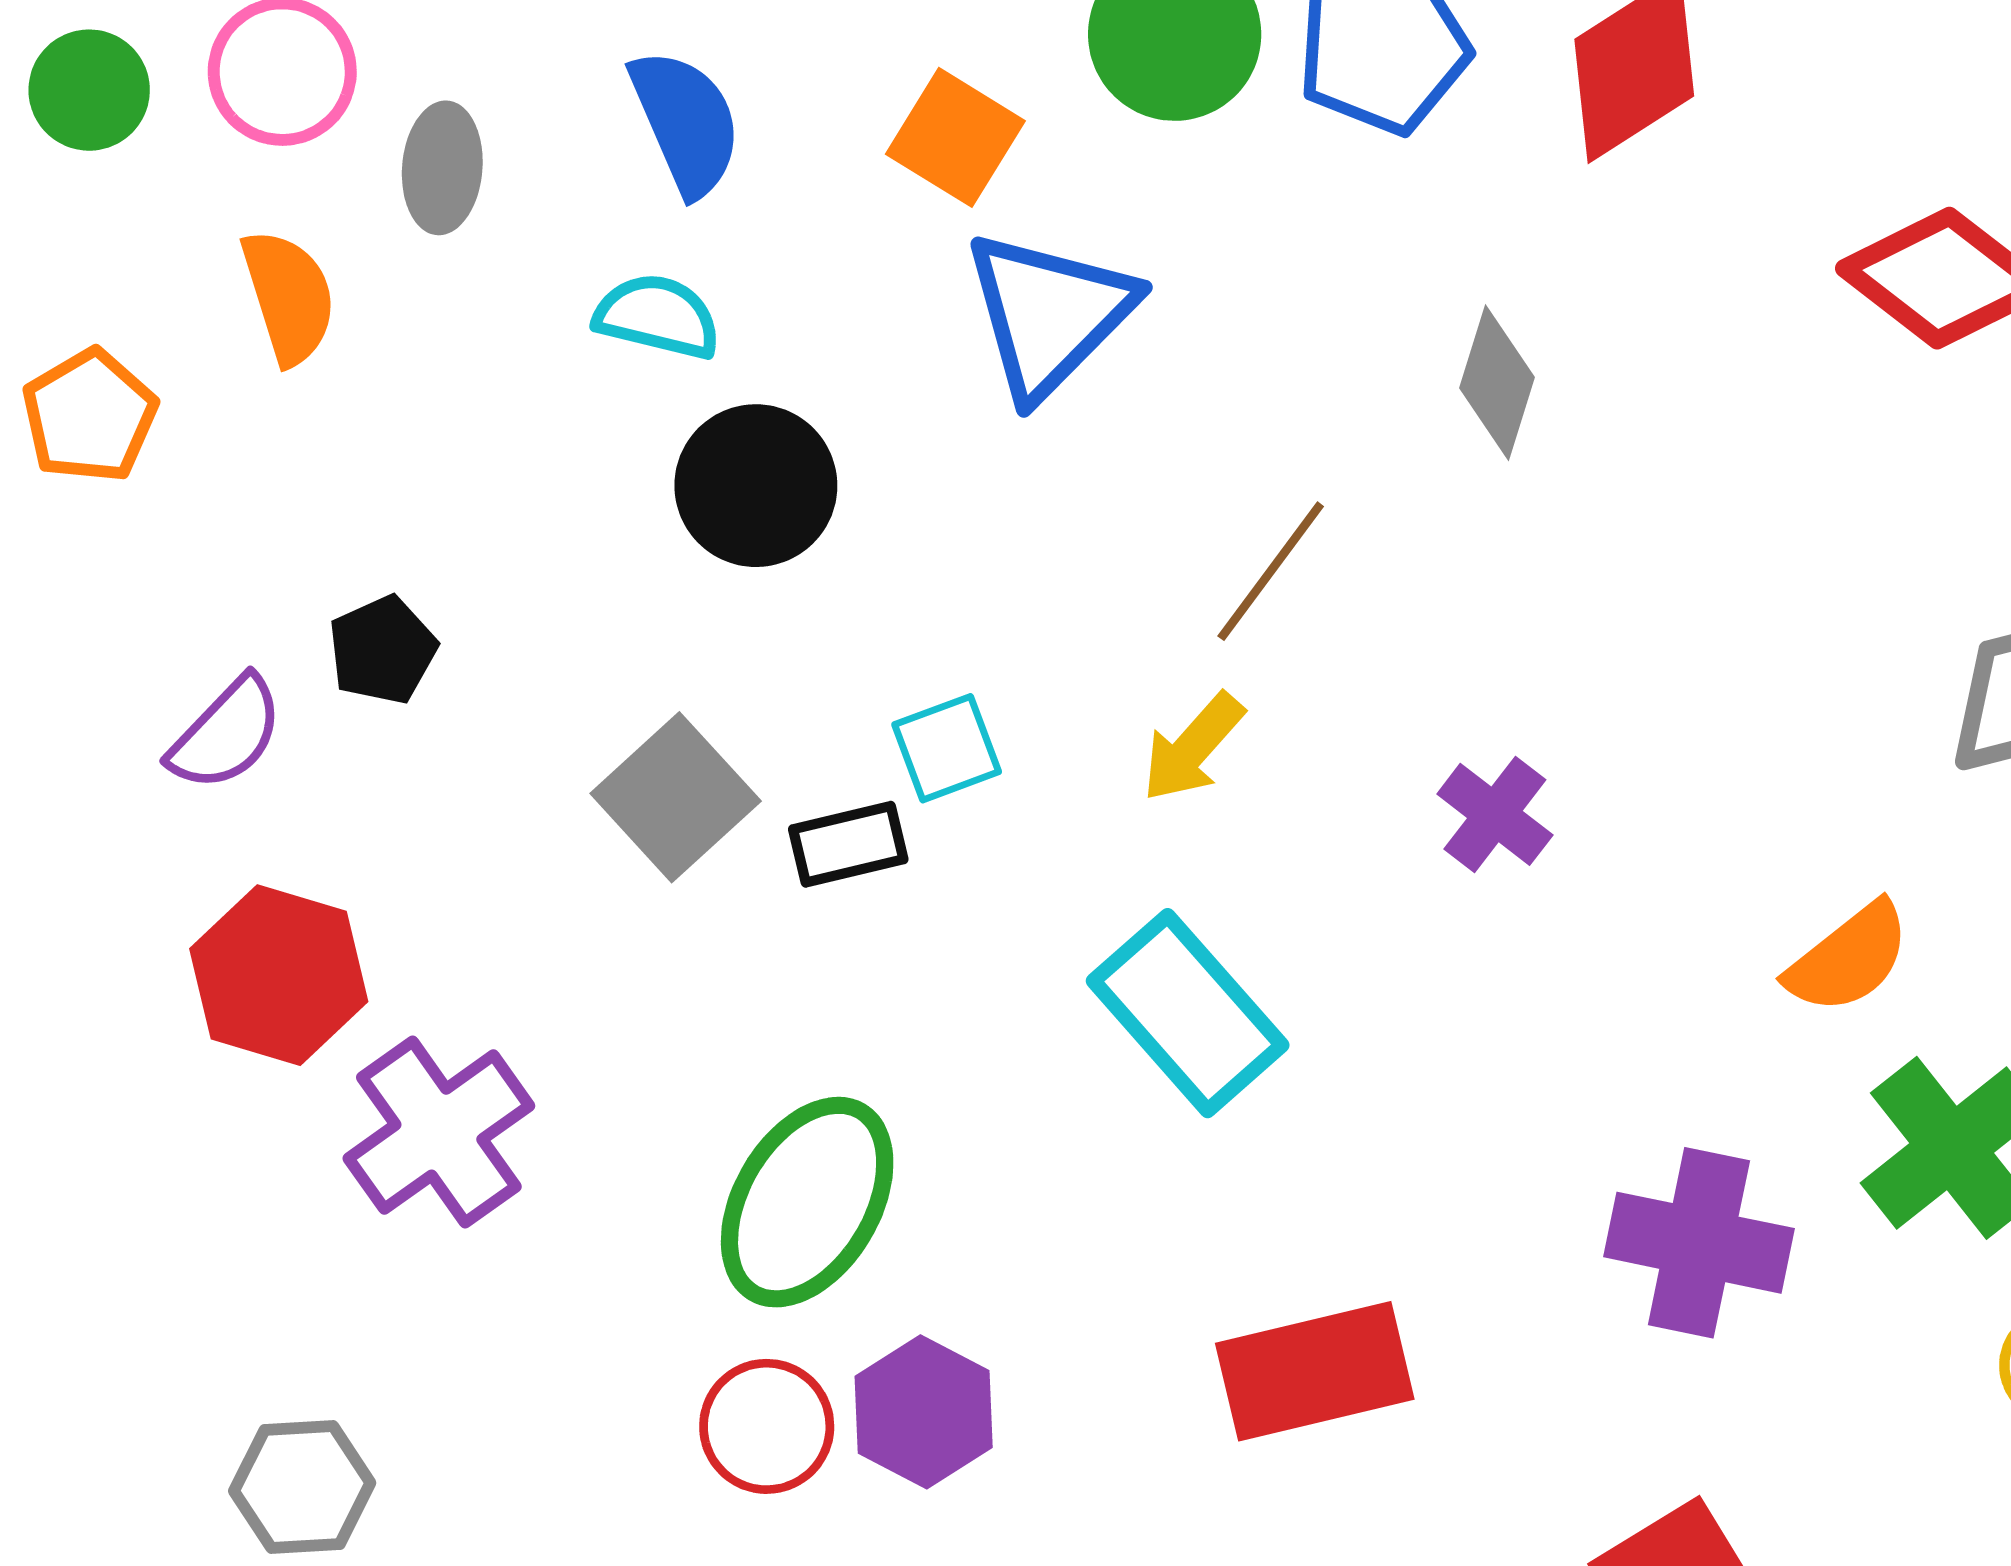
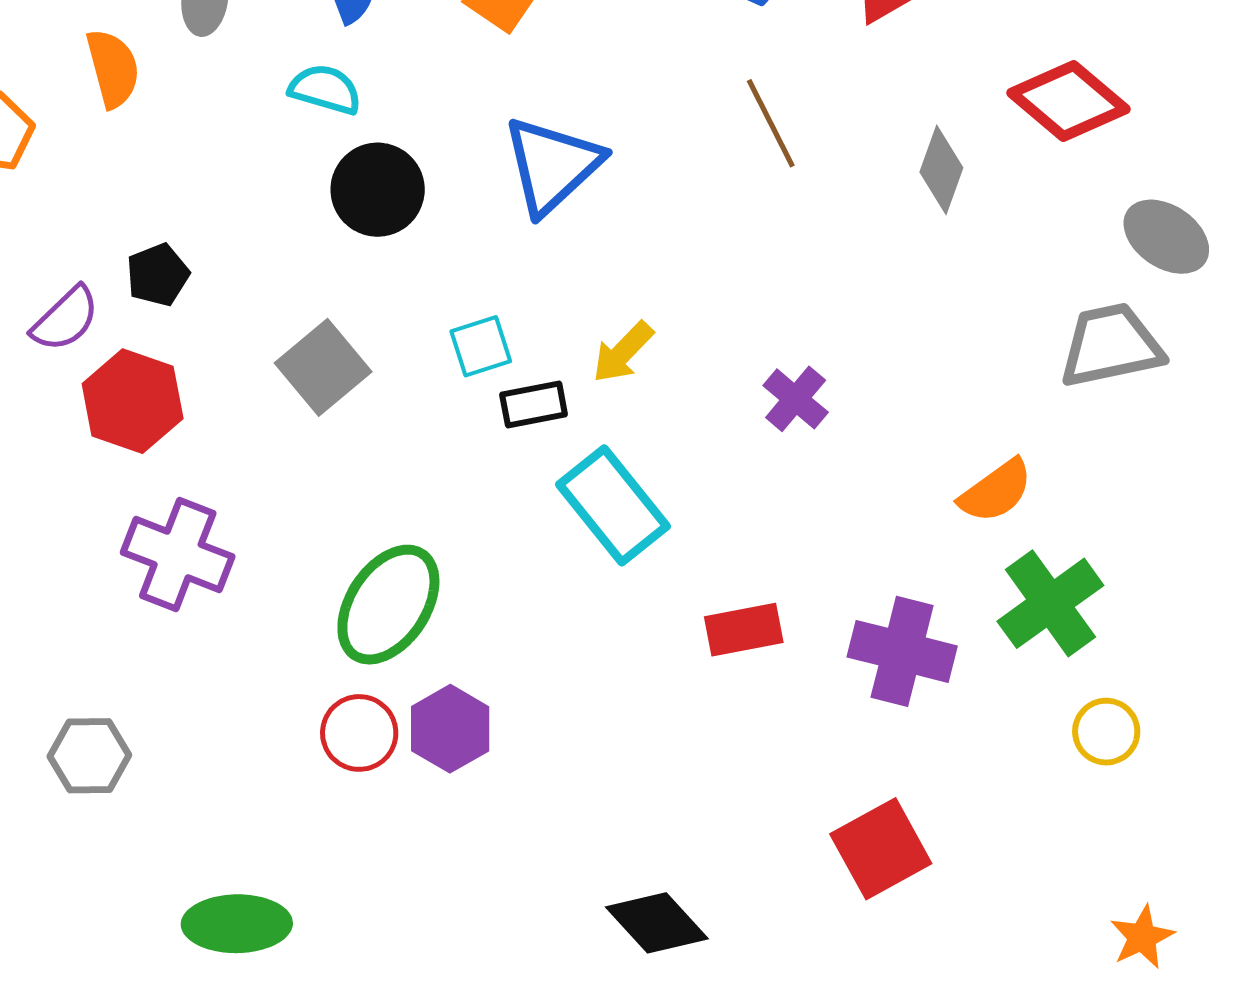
blue triangle: (1049, 314) -> (552, 165), moved
gray diamond: (1497, 383) -> (941, 170), moved
brown line: (1271, 571) -> (771, 123), moved, turned -66
black rectangle: (848, 844) -> (534, 405), moved
red hexagon: (279, 975) -> (133, 401), moved
purple cross: (439, 1132) -> (178, 555), turned -36
red rectangle: (1315, 1371) -> (744, 630), moved, size x0.7

